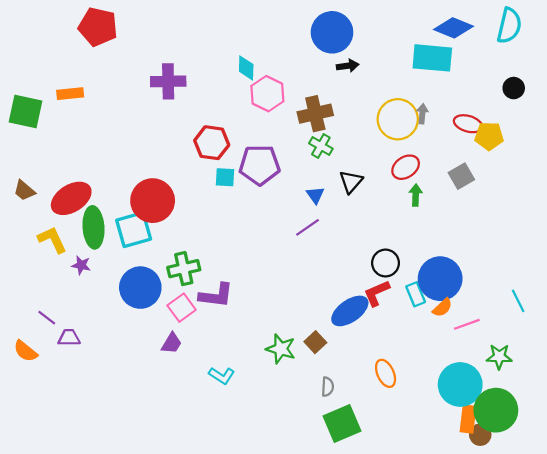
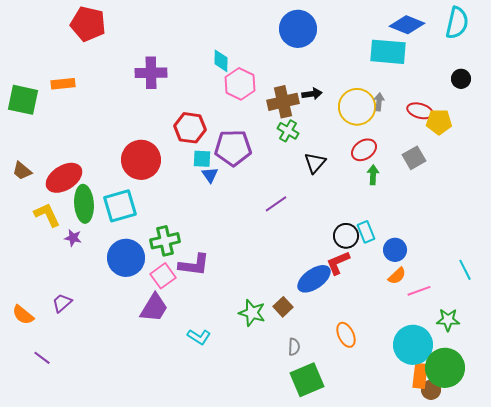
black arrow: (348, 66) -> (312, 94), moved
blue triangle: (315, 195) -> (210, 175), moved
red circle: (153, 201) -> (141, 160), moved
blue circle: (440, 279) -> (395, 250), size x0.6
cyan rectangle: (416, 294) -> (366, 232), moved
purple line: (47, 318) -> (42, 358), moved
purple trapezoid: (69, 338) -> (62, 303), turned -40
purple trapezoid: (172, 343) -> (154, 308), size x1.5

